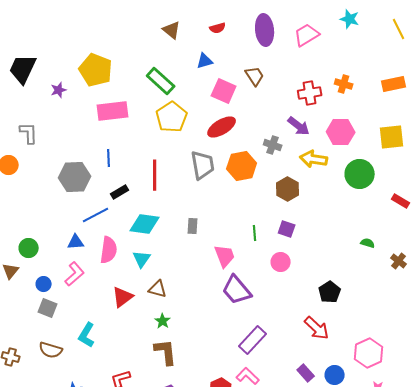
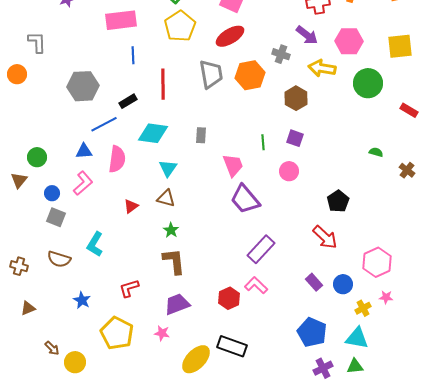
blue line: (109, 158) -> (133, 55), moved
cyan triangle: (142, 259) -> (168, 168), moved
red triangle: (123, 297) -> (131, 206), size x0.7

